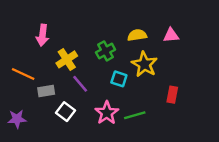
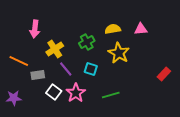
cyan square: (119, 79) -> (91, 69), moved
red rectangle: (172, 95) -> (164, 74), moved, turned 32
pink star: (107, 113) -> (76, 93), moved

